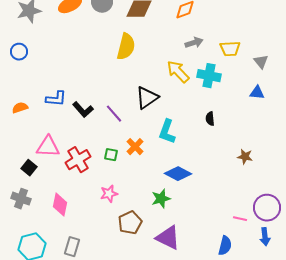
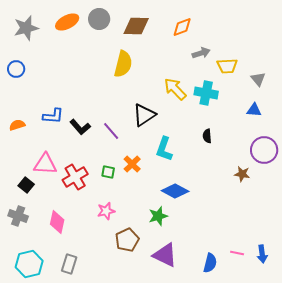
gray arrow: (194, 43) -> (201, 53), moved
purple circle: (267, 208) -> (264, 150), moved
pink line: (240, 219) -> (237, 253), moved
blue semicircle: (225, 246) -> (210, 263), moved

